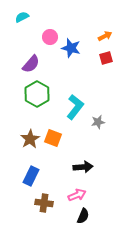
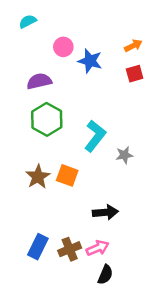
purple semicircle: (31, 64) -> (39, 81), turned -144
blue rectangle: (31, 176) -> (38, 247), moved
brown cross: (44, 203) -> (70, 249), moved, turned -30

